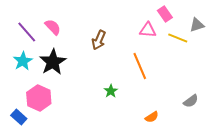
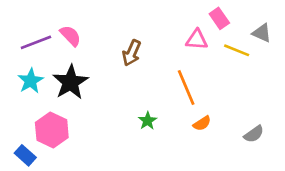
gray triangle: (197, 25) -> (262, 33), turned 42
purple line: (27, 32) -> (36, 42), turned -70
orange semicircle: (152, 117) -> (202, 123), moved

